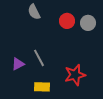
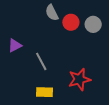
gray semicircle: (34, 12) -> (52, 13), moved
purple triangle: (18, 64) -> (15, 46), moved

